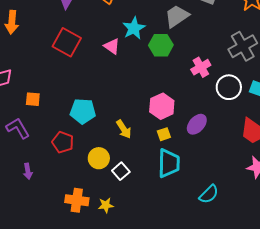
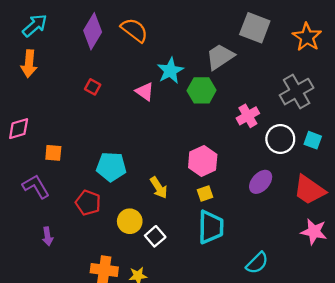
red square: (67, 42) -> (93, 87), size x0.5
purple ellipse: (197, 124) -> (261, 182), moved

